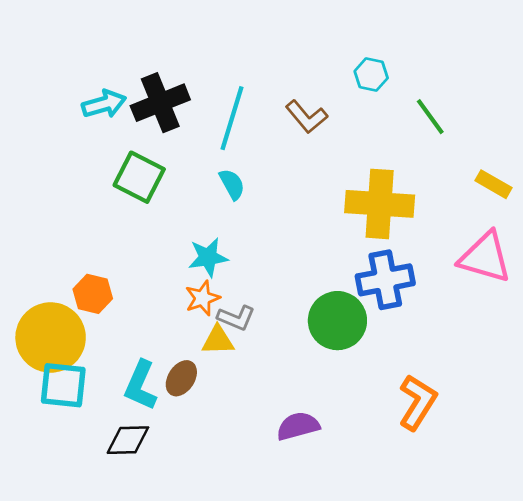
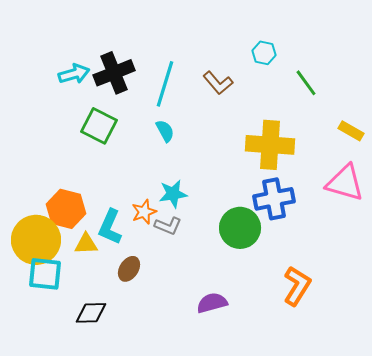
cyan star: (208, 257) -> (173, 194), moved
orange hexagon: (93, 294) -> (66, 209), size x1.4
yellow triangle: (218, 340) -> (86, 244), moved
cyan L-shape: (141, 385) -> (110, 227), moved

